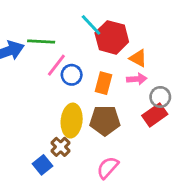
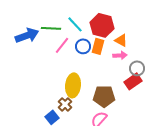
cyan line: (91, 25) -> (75, 24), moved
blue circle: (72, 75) -> (83, 46), moved
orange rectangle: (103, 83) -> (98, 46), moved
brown pentagon: (105, 121) -> (104, 96), moved

